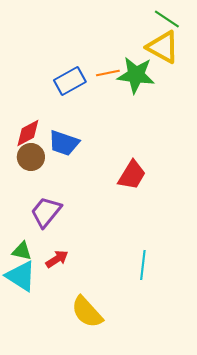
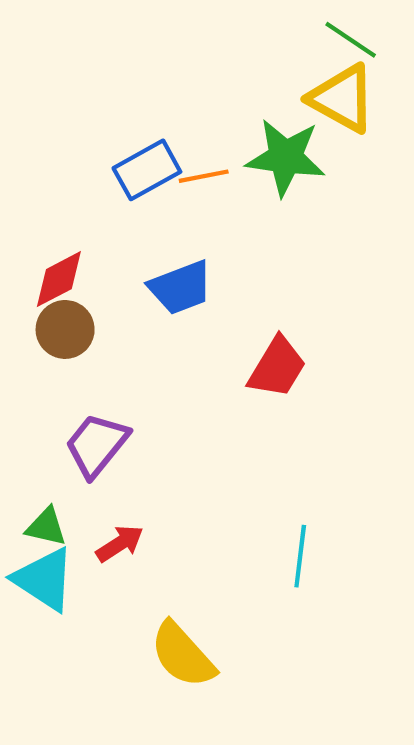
orange line: (108, 73) -> (204, 176), moved
blue trapezoid: (64, 143) -> (181, 287), moved, turned -40

